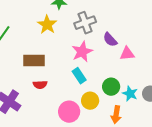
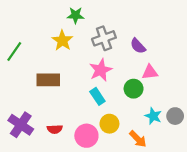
purple semicircle: (110, 40) -> (138, 46), moved
red semicircle: (40, 85) -> (55, 129), moved
green circle: (111, 87) -> (134, 89), moved
orange arrow: (116, 115) -> (138, 139), turned -54

